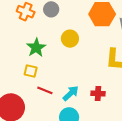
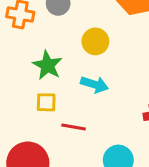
cyan arrow: (71, 93) -> (94, 84), moved, turned 72

